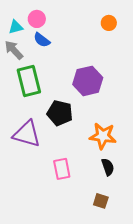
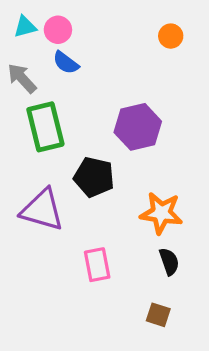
cyan triangle: (16, 27) -> (25, 27), moved

